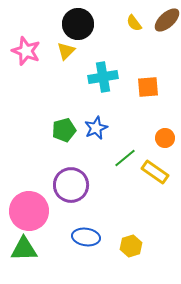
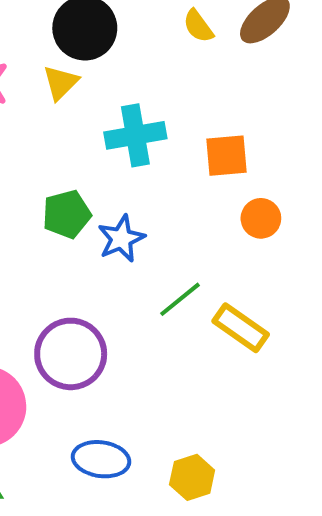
green pentagon: (64, 130) -> (67, 214), moved
orange circle: (165, 138) -> (261, 218), moved

